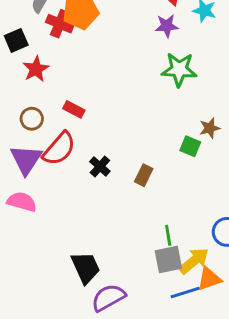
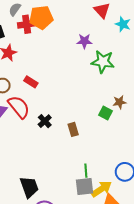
red cross: (60, 24) -> (27, 24), turned -36
purple star: (167, 26) -> (84, 41), moved
red semicircle: (59, 149) -> (19, 107), turned -85
brown rectangle: (144, 175) -> (73, 129), turned -48

